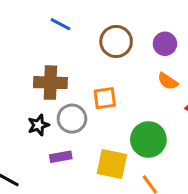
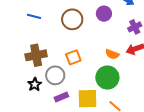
orange semicircle: (168, 81) -> (112, 54), moved
purple rectangle: (61, 157) -> (61, 97), moved

